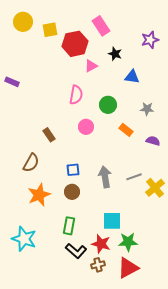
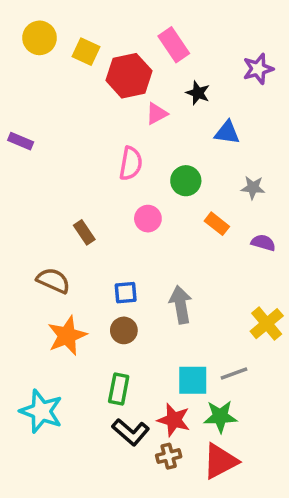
yellow square: (50, 30) -> (86, 52), turned 35
brown semicircle: (31, 163) -> (53, 281), turned -96
gray line: (134, 177) -> (234, 373), moved

